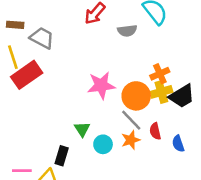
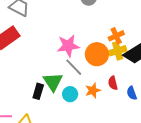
gray line: (131, 120) -> (74, 67), moved
green triangle: (82, 129) -> (53, 82), size x1.5
black rectangle: (62, 156) -> (38, 91), moved

